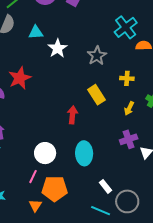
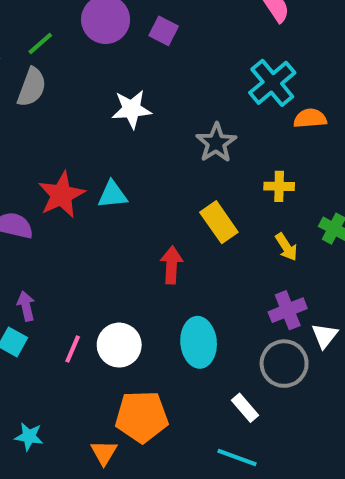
cyan triangle: (36, 32) -> (112, 195), moved
white star: (57, 48) -> (132, 109), moved, turned 30
yellow arrow: (129, 108) -> (286, 247), turned -56
pink line: (33, 177) -> (73, 349), moved
gray circle: (127, 201) -> (284, 364), moved

